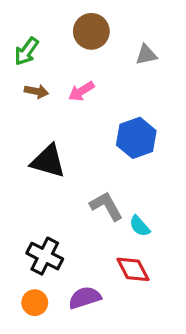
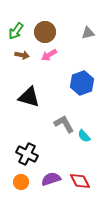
brown circle: (91, 31) -> (45, 32), moved
red diamond: (133, 269) -> (80, 181), moved

